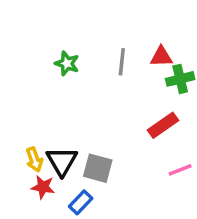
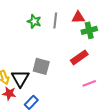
green star: (67, 63) -> (34, 21), moved
gray square: (98, 168) -> (41, 66), moved

